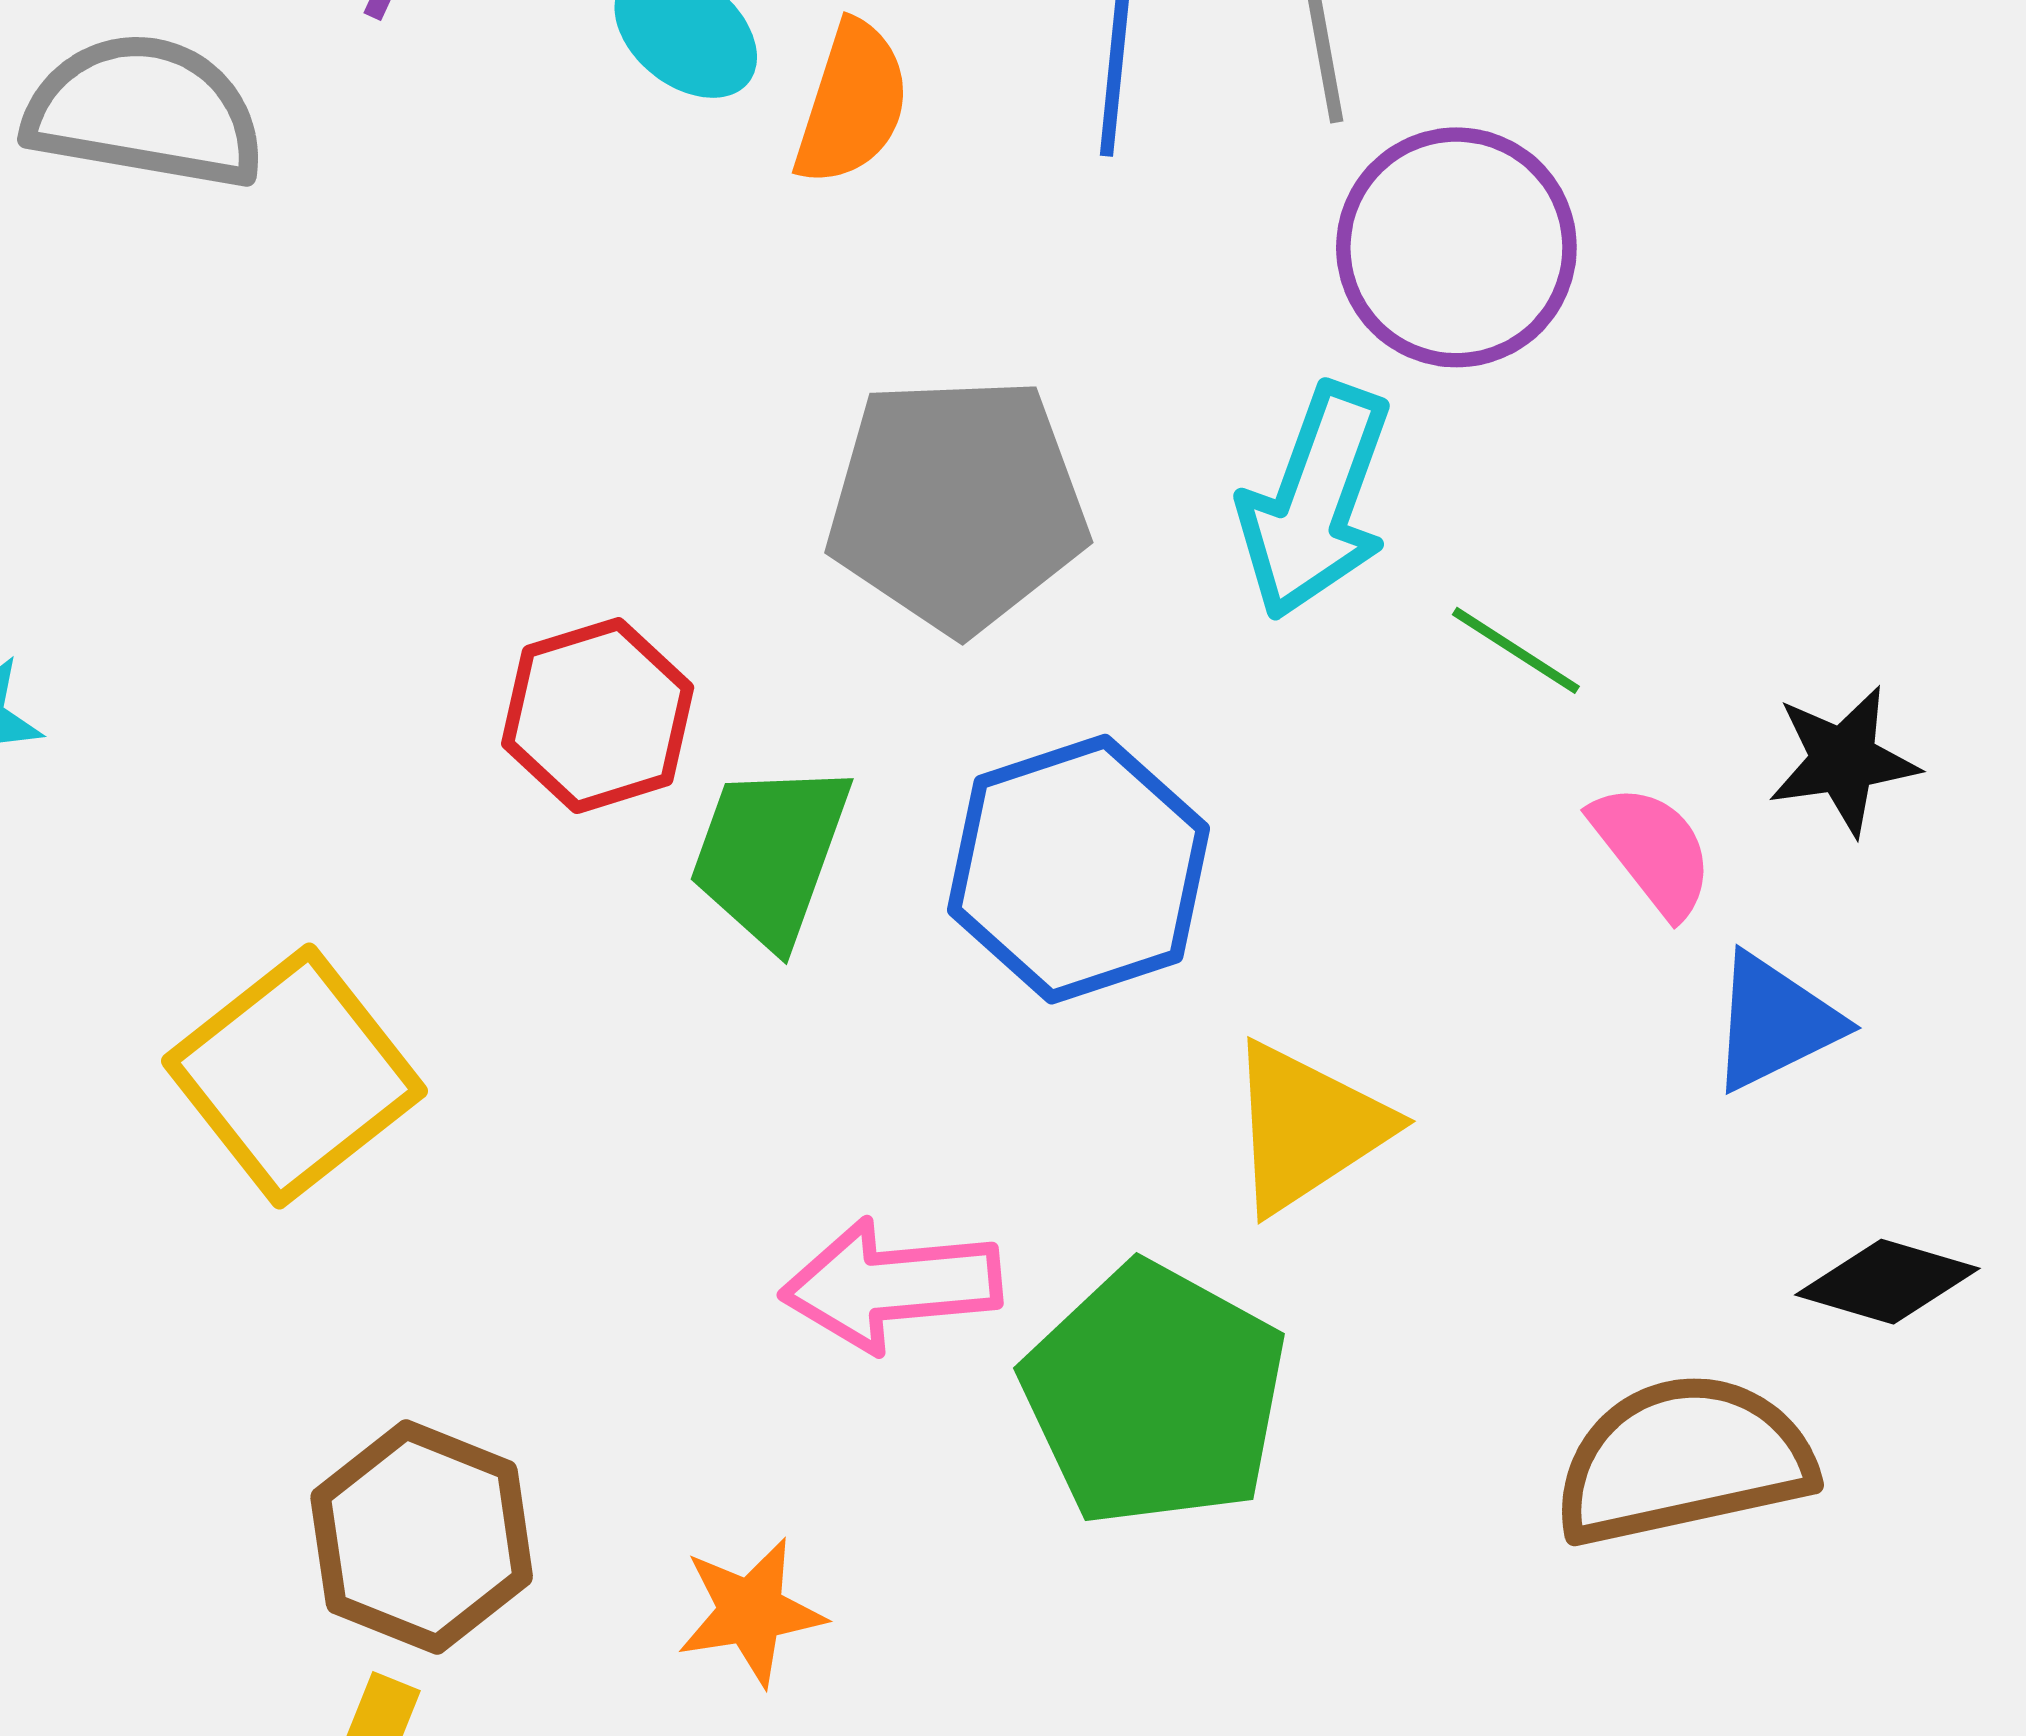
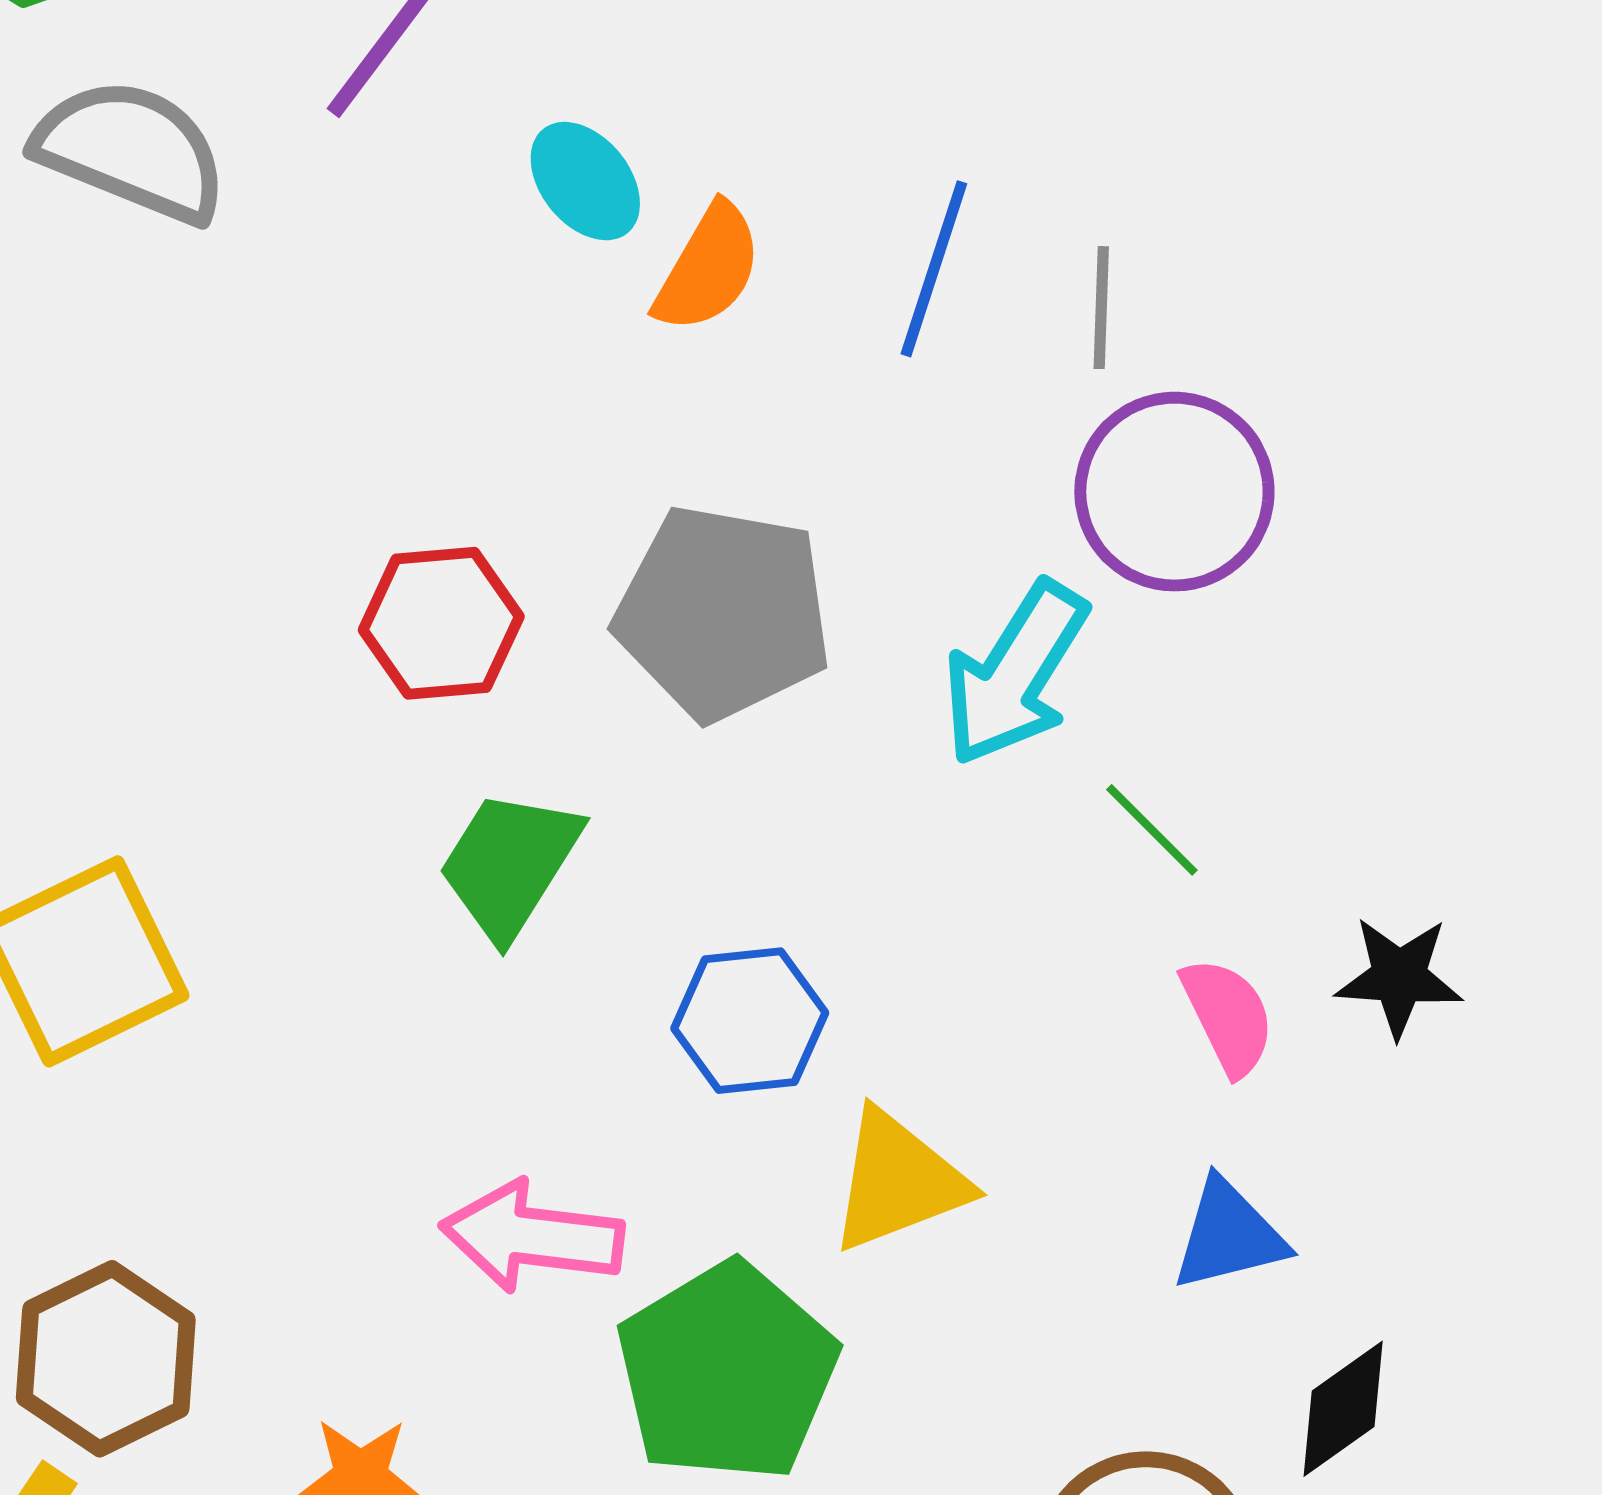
red hexagon: (598, 716) -> (441, 623), moved
blue hexagon: (1078, 869) -> (750, 1021), moved, size x0.7
blue triangle: (1775, 1022) -> (1229, 1235), moved
black diamond: (1887, 1282) -> (1343, 1409), turned -64

